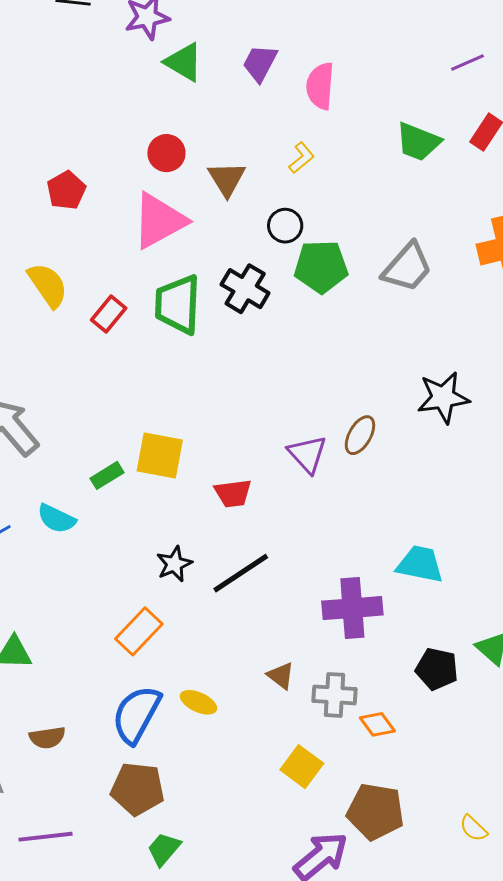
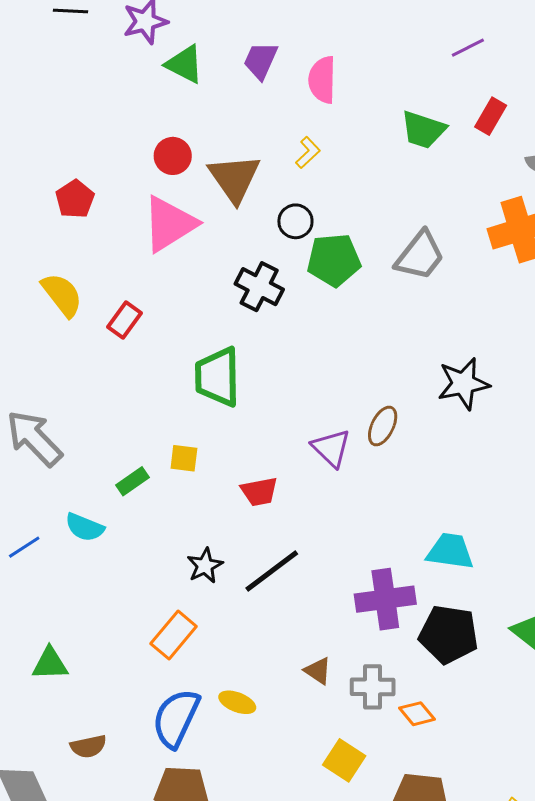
brown triangle: (227, 179) -> (234, 178), size x1.4
green trapezoid: (178, 304) -> (217, 377), moved
yellow square: (160, 455) -> (184, 458), size x0.6
black pentagon: (437, 669) -> (449, 634), moved, size x1.4

